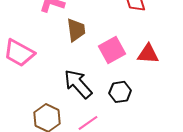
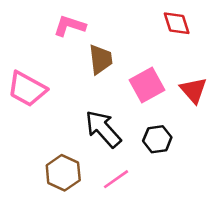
red triangle: (148, 54) -> (193, 90), turned 45

